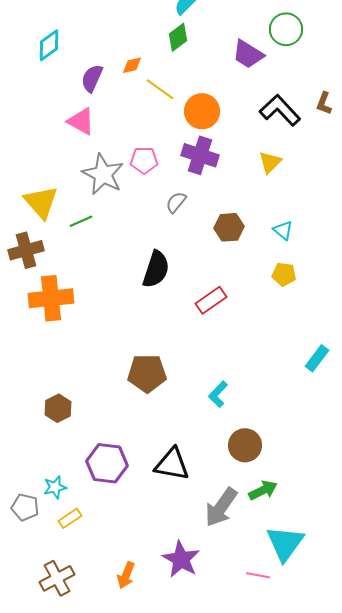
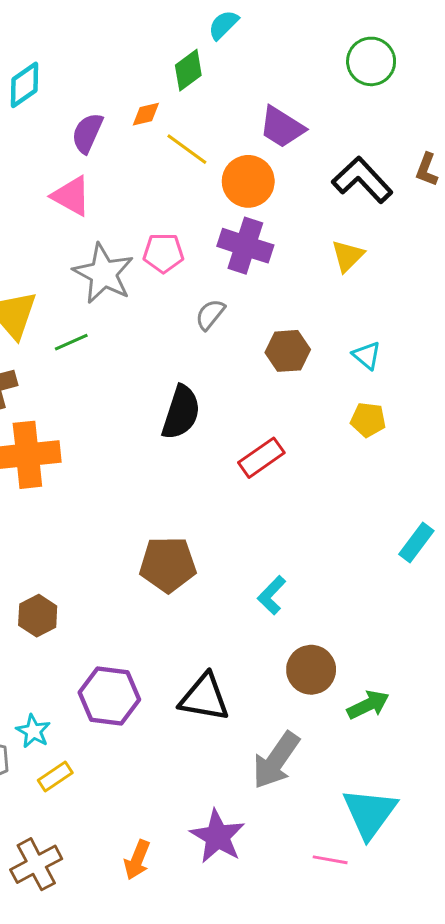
green diamond: (178, 37) -> (188, 70), moved
purple trapezoid: (248, 54) -> (282, 127), moved
cyan star: (55, 487) -> (33, 731), turned -30
green arrow: (263, 490) -> (368, 705), moved

